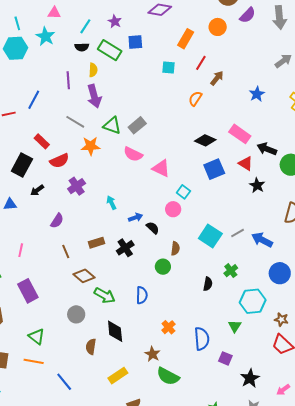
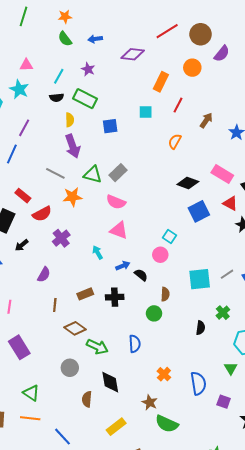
blue square: (135, 42) -> (110, 126), moved
brown arrow: (217, 78) -> (206, 120), moved
purple line: (68, 80) -> (24, 128), moved, turned 36
pink triangle: (161, 168) -> (119, 230), moved
cyan square: (210, 236) -> (200, 279), turned -35
black cross: (125, 248) -> (115, 297), turned 36
brown line: (66, 251) -> (55, 305), turned 32

